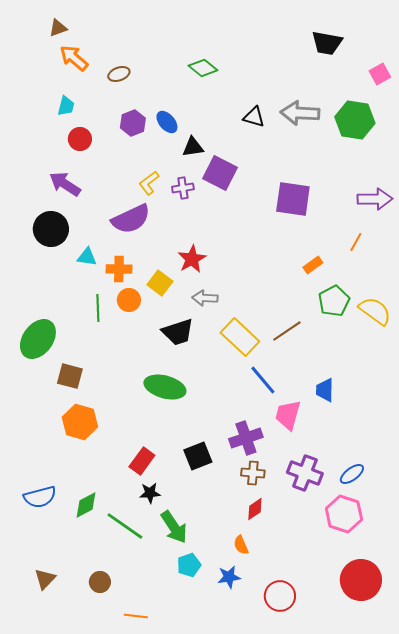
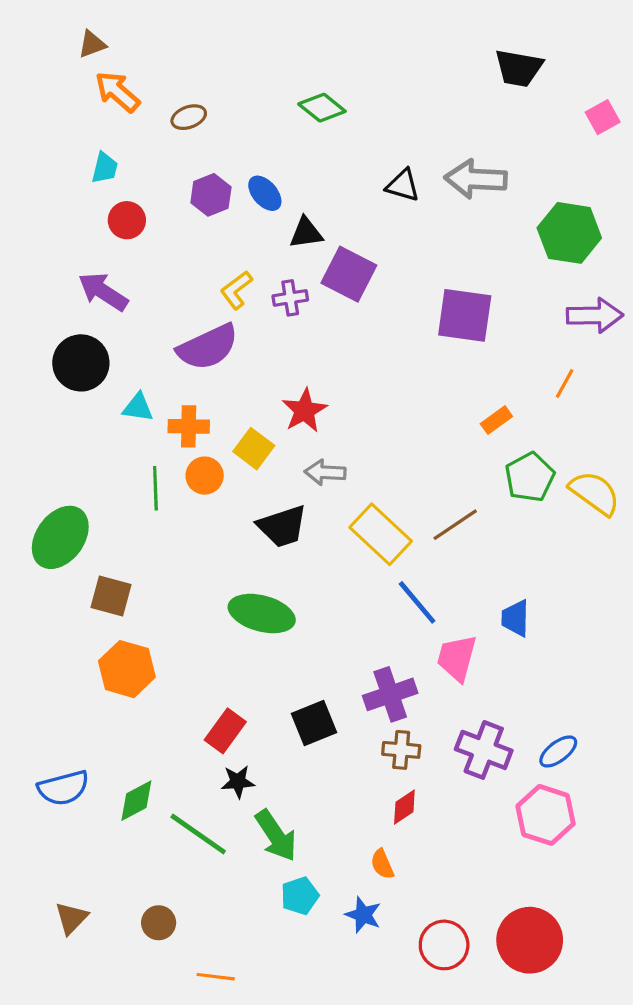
green hexagon: (355, 120) -> (569, 233), moved
blue star: (229, 577) -> (363, 915), turned 30
red circle: (361, 580) -> (530, 940), moved

